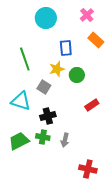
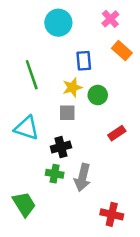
gray square: (44, 87) -> (67, 113), moved, turned -32
gray arrow: (65, 140) -> (83, 178), size x1.5
green trapezoid: (19, 141) -> (24, 204), moved, turned 85

